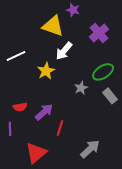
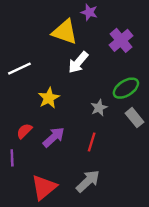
yellow star: (46, 71) -> (49, 98), moved
red semicircle: (20, 107) -> (24, 131), turned 144
red line: (60, 128) -> (92, 142), moved
gray arrow: (90, 149) -> (88, 181), moved

